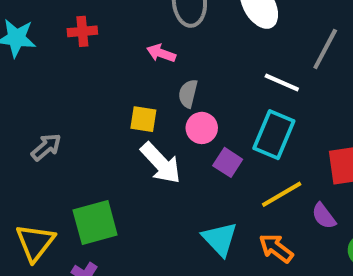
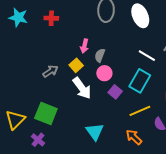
pink arrow: (161, 53) -> (84, 46), moved, turned -104
yellow square: (143, 119) -> (76, 65), turned 32
gray arrow: (46, 147) -> (50, 71), moved
green square: (95, 223) -> (46, 113), turned 30
cyan triangle: (220, 239) -> (95, 132), moved

